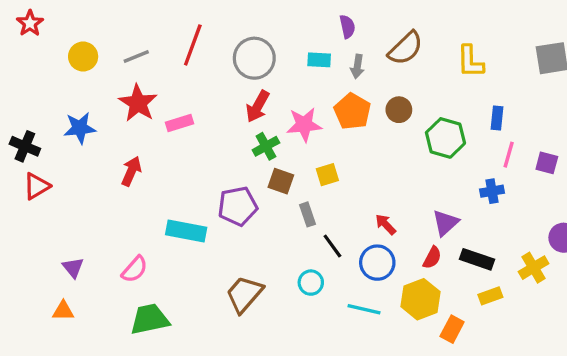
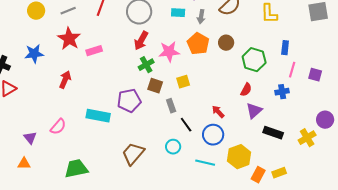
red semicircle: (432, 258) -> (246, 90), moved
pink semicircle: (135, 269) -> (58, 127), moved
yellow rectangle: (490, 296) -> (279, 173), moved

